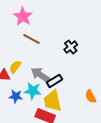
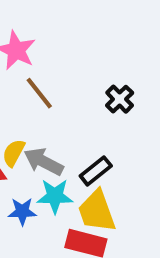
brown line: (32, 39) -> (39, 93), turned 30
gray arrow: (40, 75) -> (44, 162), moved

